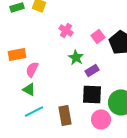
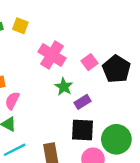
pink cross: (66, 30) -> (52, 55), size x1.6

